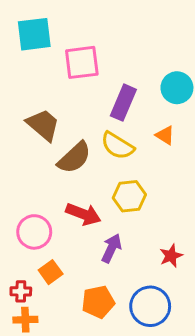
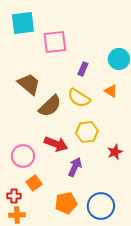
purple rectangle: (123, 103) -> (83, 69), size x0.6
red star: (171, 256) -> (115, 152), moved

